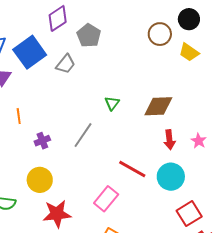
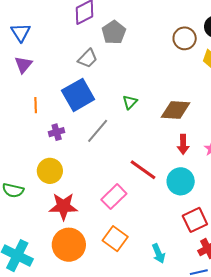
blue square: (30, 52) -> (78, 95), moved

